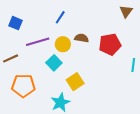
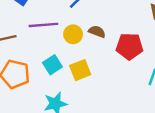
cyan square: (54, 63) -> (52, 65), moved
yellow square: (75, 82) -> (80, 70), moved

